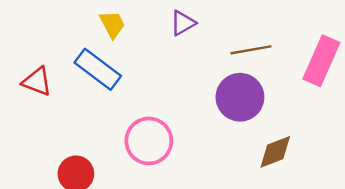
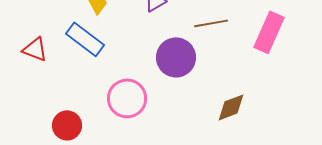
purple circle: (240, 97) -> (176, 57), moved

